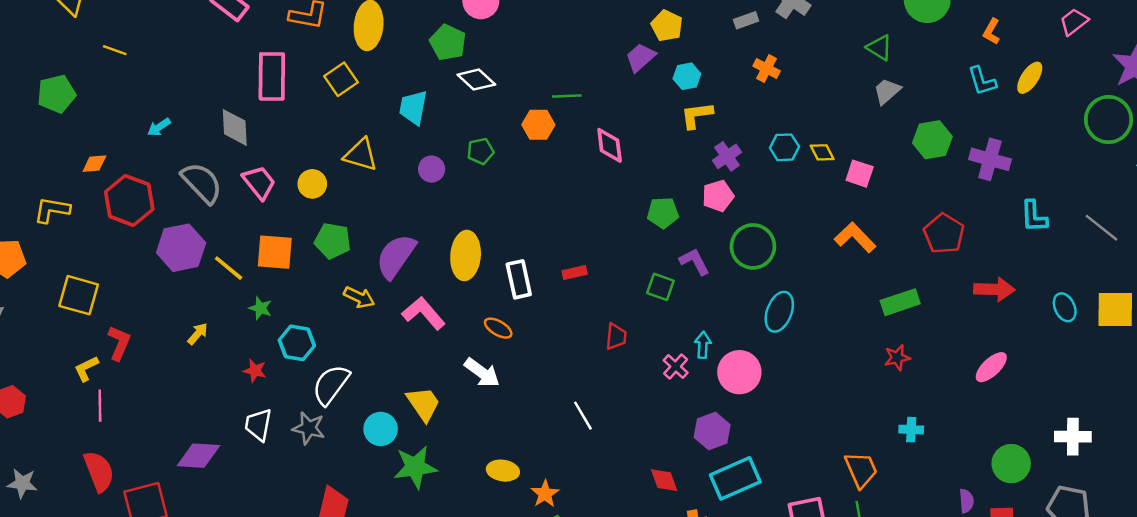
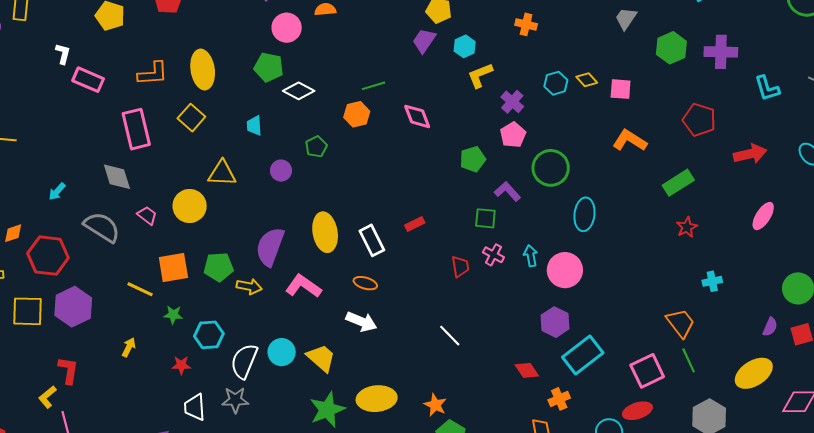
cyan trapezoid: (413, 108) -> (254, 126), size x0.7
pink trapezoid: (259, 182) -> (147, 215), size x0.7
yellow circle: (312, 184) -> (190, 206), size x1.4
green pentagon: (333, 241) -> (219, 267), moved
purple hexagon: (181, 248) -> (73, 307), moved
yellow square: (79, 295) -> (27, 311), moved
pink cross: (676, 366) -> (493, 255), moved
cyan circle: (381, 429) -> (282, 352), moved
yellow ellipse: (503, 471) -> (377, 399), moved, size x1.5
purple semicircle: (966, 501) -> (770, 327), turned 42

